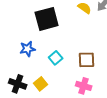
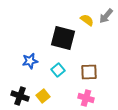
black square: (47, 19) -> (63, 38), moved, turned 30

